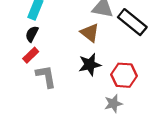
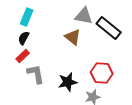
black star: (90, 65) -> (68, 82), moved

